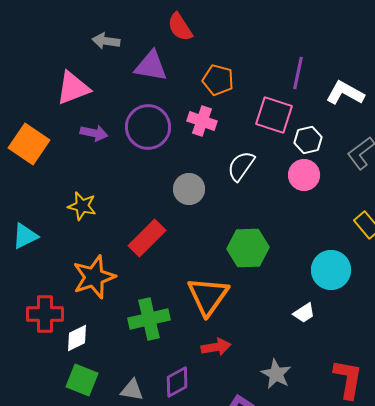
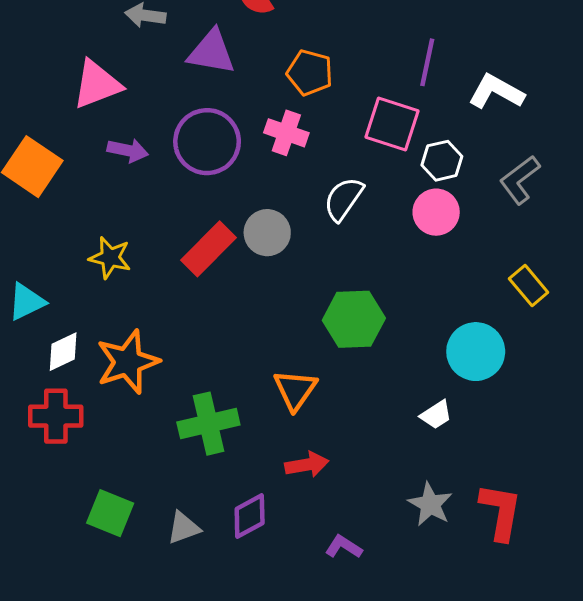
red rectangle: (147, 238) -> (208, 249), moved
orange triangle: (208, 296) -> (295, 390), size x0.7
white diamond: (77, 338) -> (63, 352), moved
gray star: (276, 374) -> (430, 504), moved
gray triangle: (132, 390) -> (184, 528), turned -30

